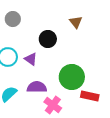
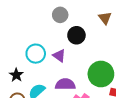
gray circle: (13, 19) -> (60, 15), moved

